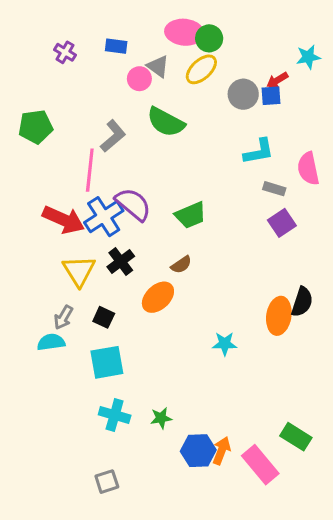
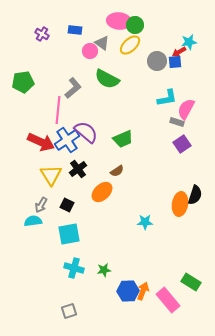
cyan star: (308, 57) -> (189, 42), moved
pink semicircle: (308, 169) -> (186, 109), moved, turned 40

